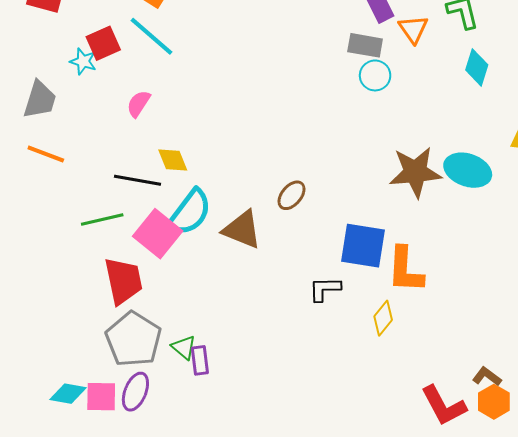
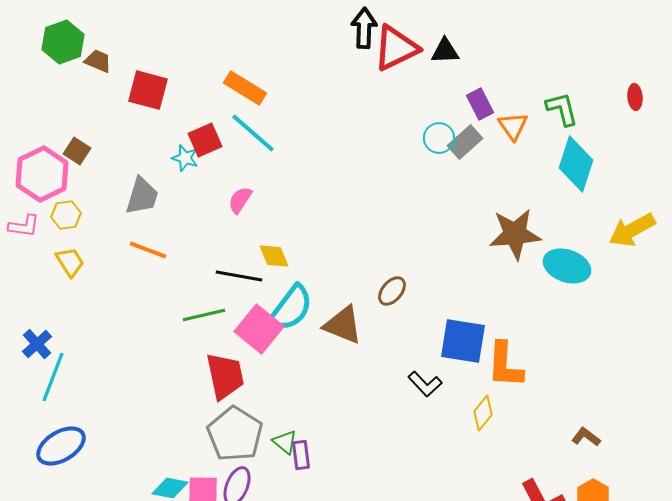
gray rectangle: (365, 45) -> (465, 142), turned -52
cyan diamond: (477, 67) -> (576, 164), size x1.5
cyan circle: (375, 75) -> (439, 138), moved
brown star: (415, 172) -> (515, 234), moved
black L-shape: (325, 289) -> (425, 384), turned -132
brown L-shape: (487, 377) -> (586, 437), moved

